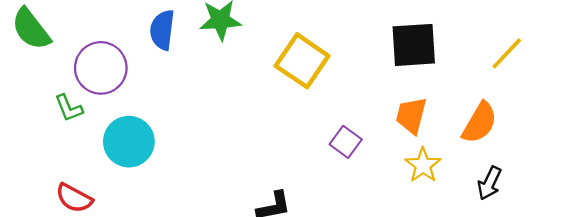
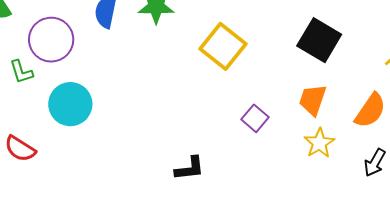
black square: (414, 45) -> (319, 40), turned 30

